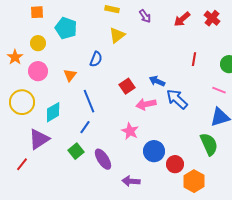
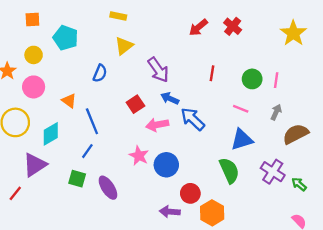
purple arrow: (145, 16) -> (158, 70), moved, size x1.6
orange triangle: (70, 75) -> (69, 101), moved, turned -32
green square: (76, 151) -> (77, 179), turned -35
blue circle: (154, 151) -> (166, 165), moved
purple arrow: (131, 181) -> (170, 212), moved

